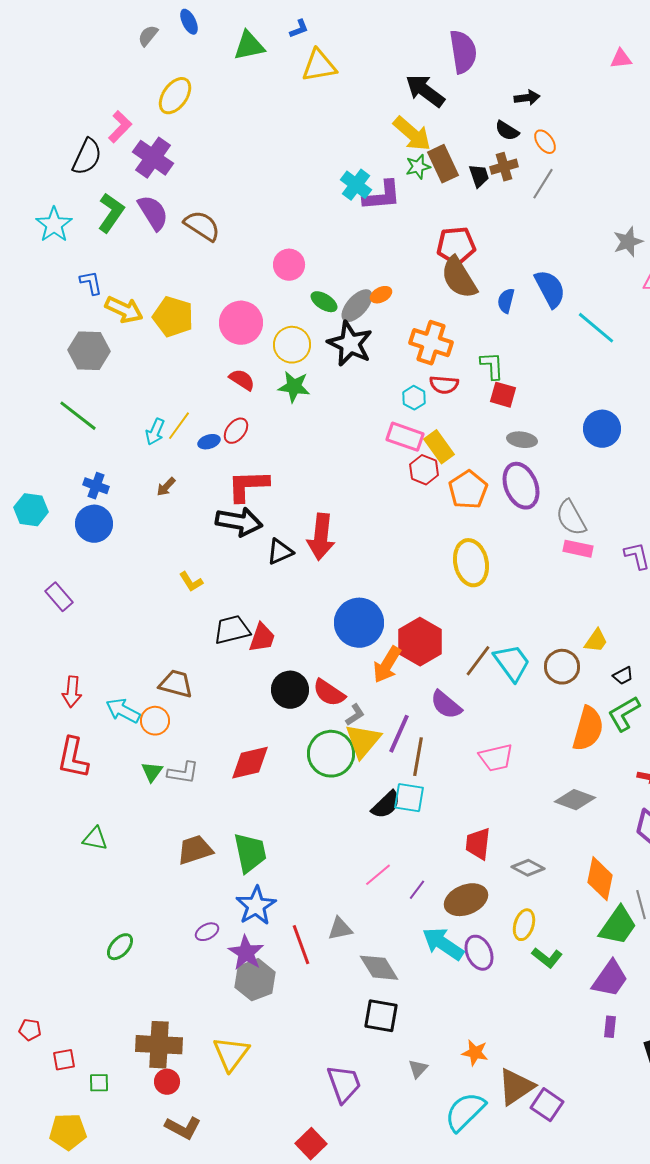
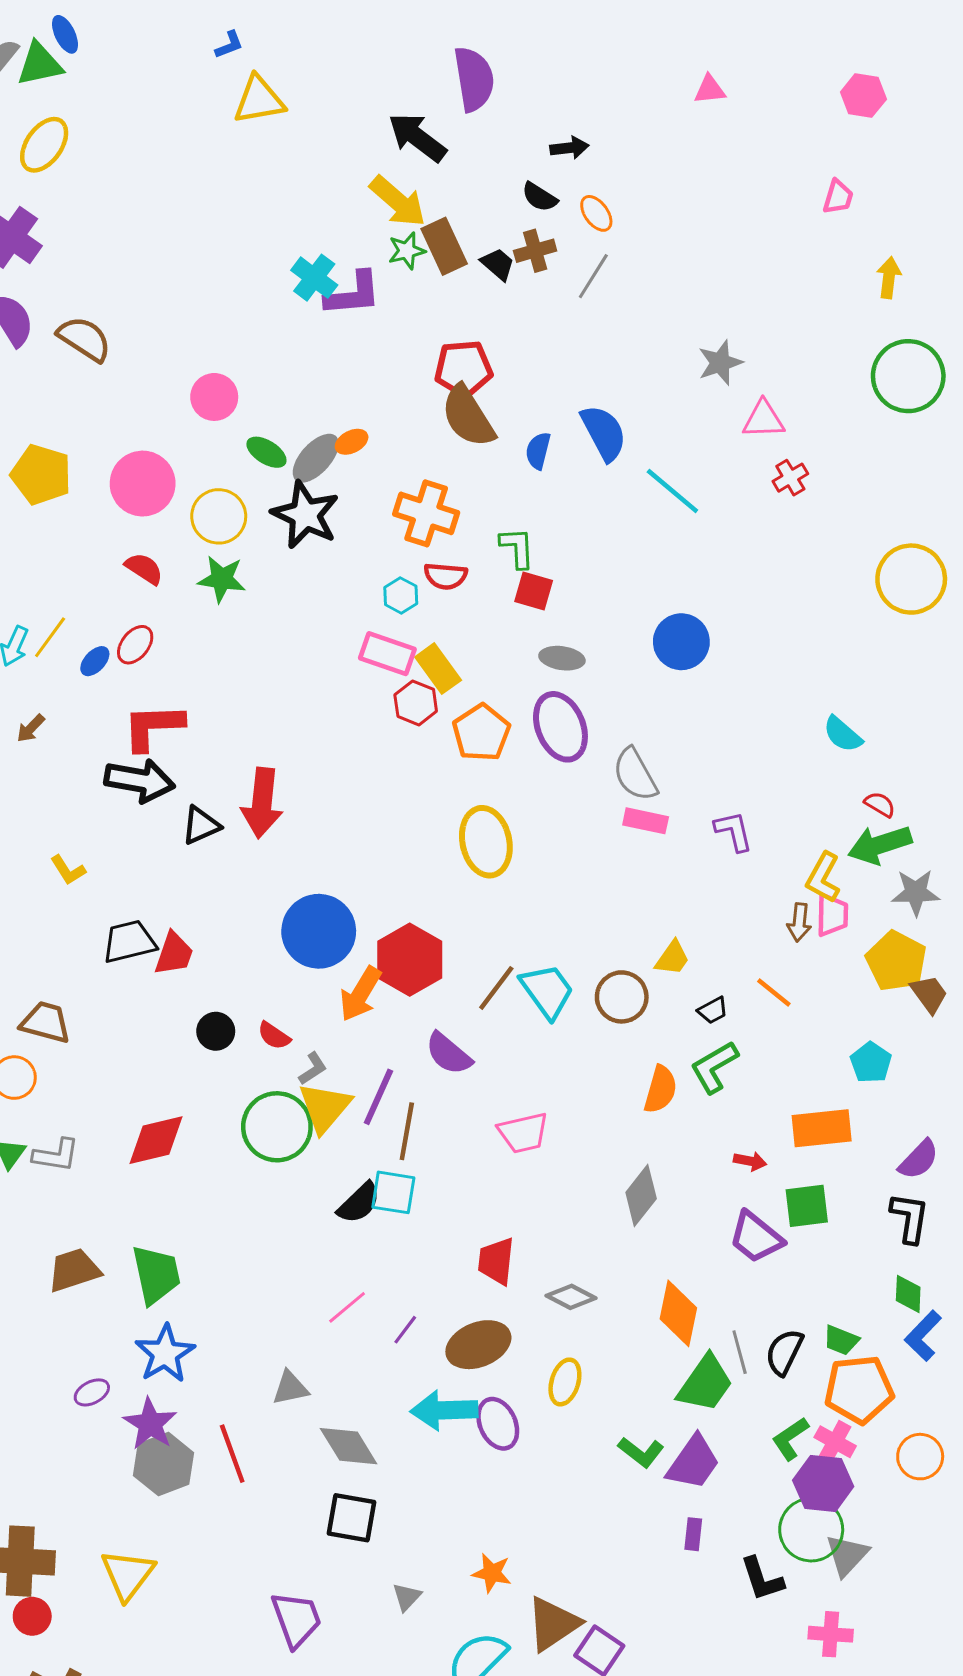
green triangle: (249, 46) -> (40, 64), moved
black trapezoid: (479, 176) -> (498, 264), turned -30
blue ellipse: (209, 442) -> (95, 661), turned -30
black circle: (290, 690) -> (216, 1031), size x0.7
red semicircle: (329, 693) -> (274, 1036), size x0.7
orange semicircle: (588, 729) -> (660, 1089), size x0.7
gray diamond: (575, 800) -> (641, 1195), turned -72
cyan arrow: (443, 944) -> (444, 1410), turned -36
red line: (301, 945) -> (232, 1454), moved
green L-shape: (547, 958) -> (641, 1452), moved

